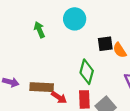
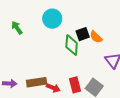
green arrow: (39, 30) -> (17, 28), moved
green diamond: (87, 72) -> (72, 45), moved

